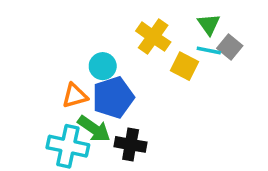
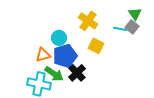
green triangle: (209, 24) -> (135, 14), moved
yellow square: (184, 66) -> (96, 46), moved
black cross: (131, 144) -> (77, 73), moved, turned 36

